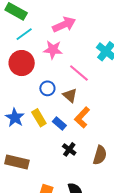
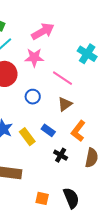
brown triangle: (70, 95) -> (65, 104), moved, turned 49
orange L-shape: (82, 117) -> (78, 131), moved
yellow rectangle: (39, 118) -> (27, 137), moved

